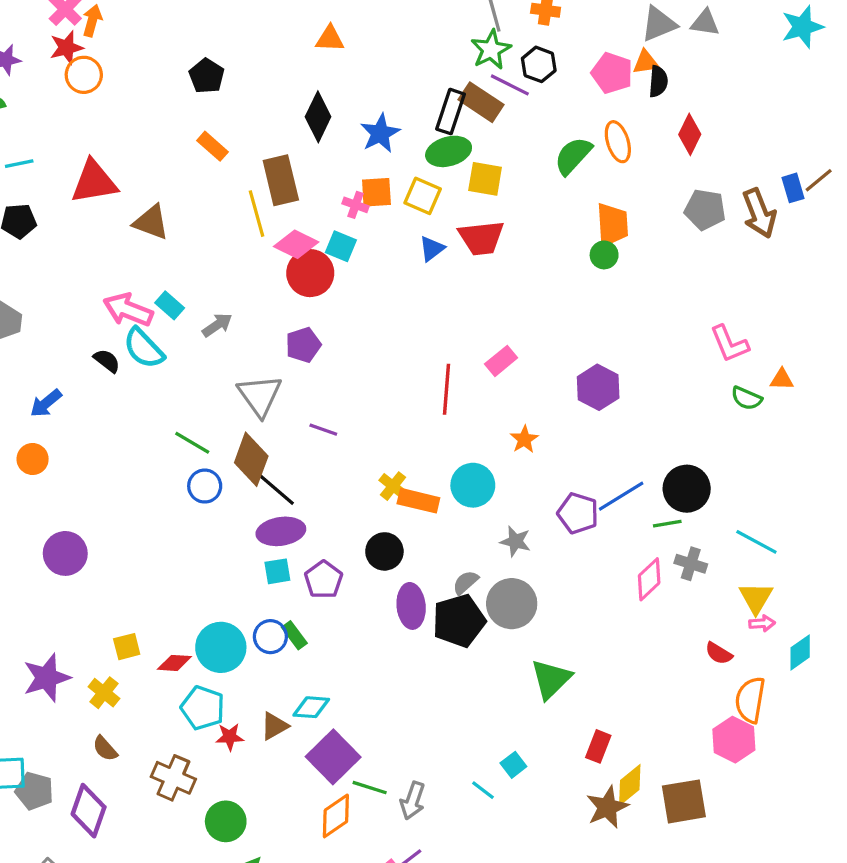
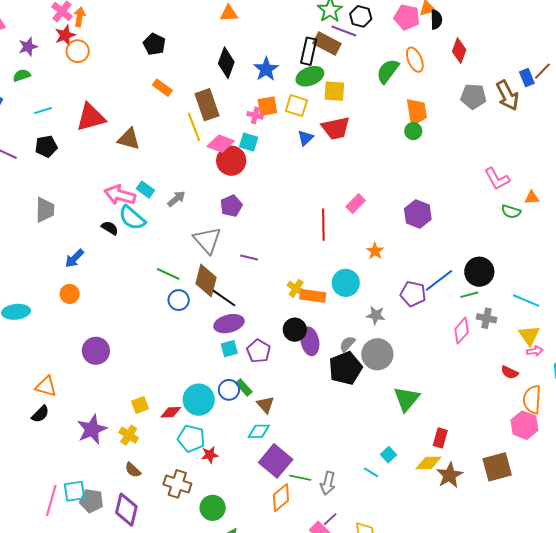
purple ellipse: (411, 606) -> (310, 341), moved
brown triangle: (274, 726) -> (265, 405), moved, turned -36
yellow diamond: (630, 785) -> (428, 463), moved, turned 44

